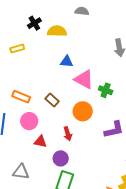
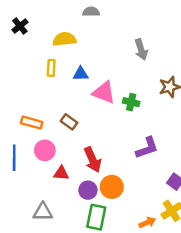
black cross: (34, 23) -> (20, 26), moved
yellow rectangle: (17, 49) -> (51, 68), moved, turned -64
orange circle: (83, 111) -> (112, 187), moved
red arrow: (68, 134) -> (93, 160), size x1.5

